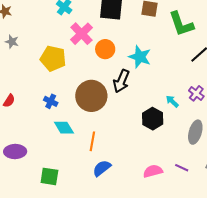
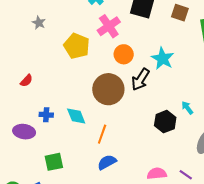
orange circle: (105, 49) -> (124, 54), moved
blue cross: (51, 101) -> (46, 115), moved, turned -32
green square: (49, 176) -> (54, 162), turned -30

